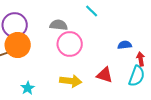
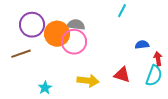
cyan line: (92, 11) -> (122, 11), moved, turned 72
pink circle: (70, 44) -> (74, 42), moved
orange circle: (18, 45) -> (57, 34), moved

